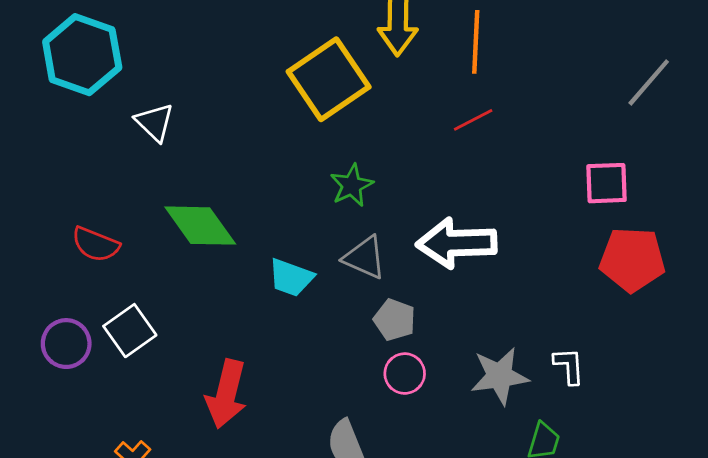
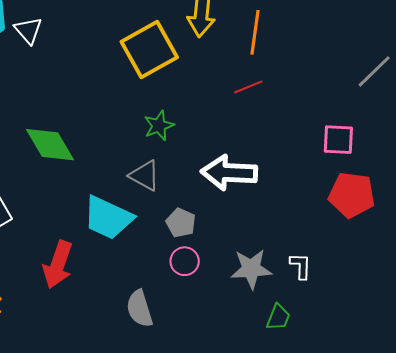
white triangle: (155, 122) -> (28, 30), moved
gray triangle: (365, 258) -> (145, 176), moved
cyan trapezoid: (291, 278) -> (108, 218), moved, size x1.6

